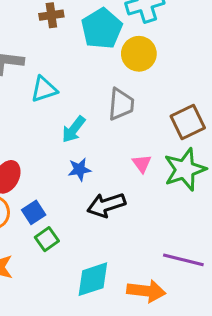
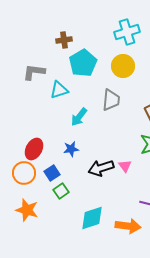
cyan pentagon: (102, 29) -> (83, 63), moved
pink triangle: (142, 164) -> (125, 166), moved
blue star: (80, 169) -> (71, 149), moved

